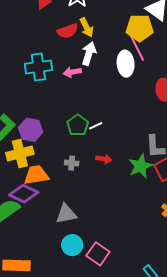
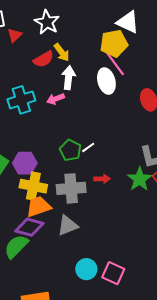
yellow cross: (20, 153) -> (33, 186), moved, turned 36
gray cross: (72, 163) -> (71, 188), size x2.0
gray triangle: (66, 214) -> (68, 225), moved

